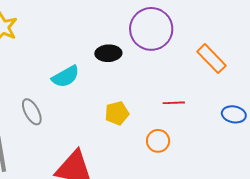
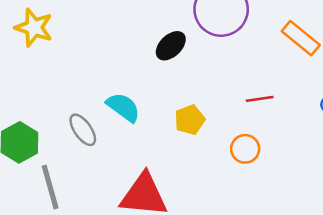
black ellipse: (108, 53) -> (171, 46), turned -35
cyan semicircle: (66, 77) -> (123, 107), moved, turned -108

